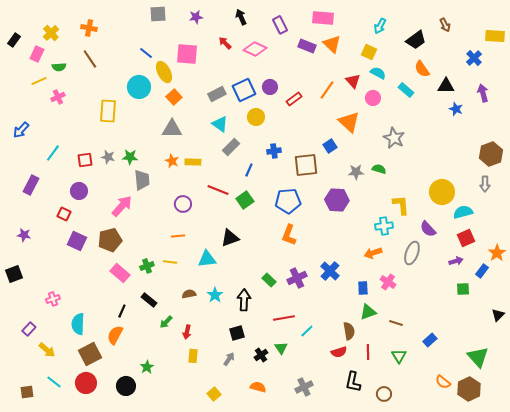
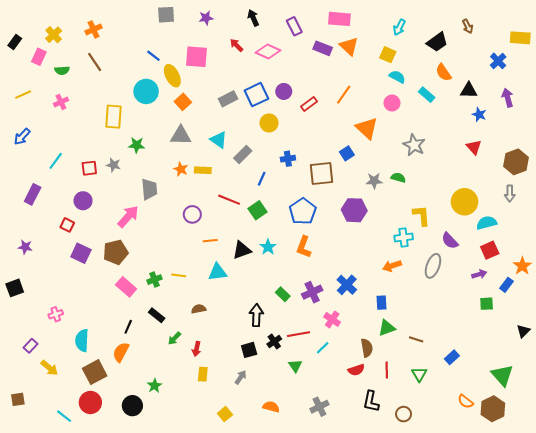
orange cross: (89, 28) -> (94, 29), turned -35
yellow line: (39, 81) -> (23, 95), moved
red triangle: (353, 81) -> (474, 147), moved
cyan triangle: (220, 124) -> (219, 140), moved
green star: (130, 157) -> (137, 145), moved
blue pentagon: (288, 201) -> (303, 211), turned -30
orange line: (178, 236) -> (210, 241), moved
pink cross: (388, 282) -> (332, 319), moved
cyan star: (215, 295) -> (268, 247), moved
black cross: (261, 355) -> (274, 342), moved
cyan line: (54, 382) -> (64, 416), moved
brown square: (27, 392) -> (18, 399), moved

